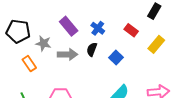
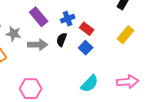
blue cross: (98, 28) -> (68, 19), turned 32
red rectangle: (131, 30) -> (87, 29), moved

